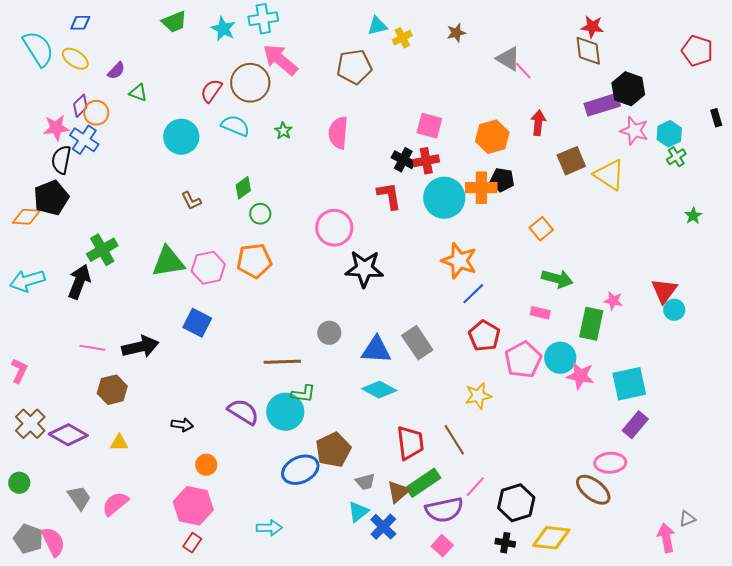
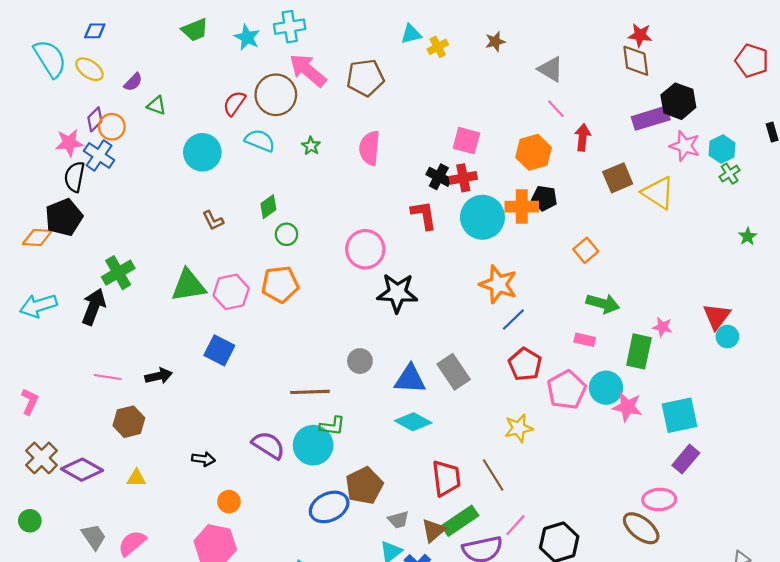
brown pentagon: (354, 67) -> (365, 78), moved
pink line: (523, 71) -> (556, 109), moved
black arrow: (140, 347) -> (159, 376), size x0.7

